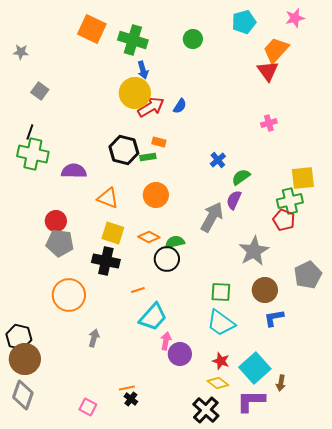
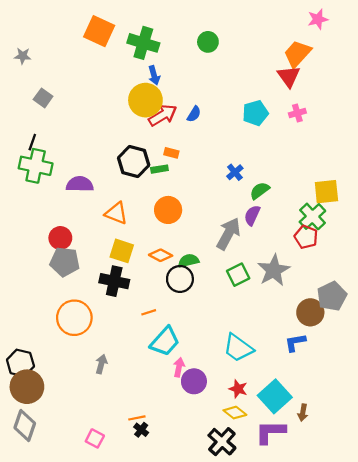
cyan pentagon: (244, 22) -> (255, 113), moved
pink cross: (269, 123) -> (297, 113), moved
green cross: (290, 201) -> (312, 216), turned -30
brown circle: (265, 290) -> (310, 312), moved
green square: (221, 292) -> (238, 275), moved, turned -30

